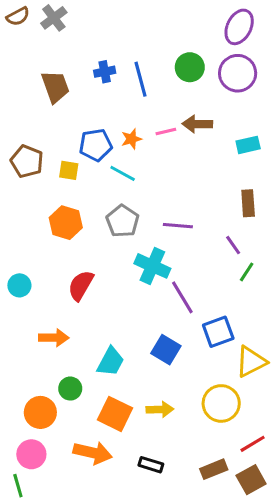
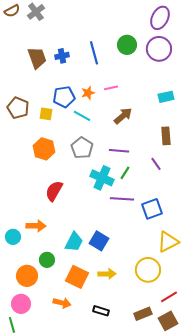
blue cross: (105, 72) -> (62, 56), moved
brown arrow: (197, 124) -> (123, 116), moved, turned 138
green line: (247, 272) -> (125, 173), moved
cyan circle: (19, 285) -> (13, 237), moved
purple line: (182, 297) -> (122, 199), turned -55
blue square: (218, 332) -> (152, 209), moved
blue square: (166, 350) -> (99, 241), moved
orange arrow: (93, 453) -> (62, 303), size x0.7

